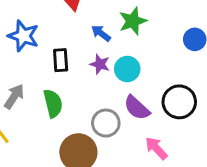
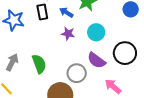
black rectangle: (61, 60) -> (42, 12), moved
cyan circle: (127, 69) -> (96, 32), moved

